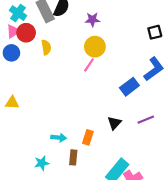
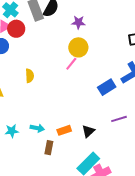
yellow semicircle: (46, 47) -> (30, 76), moved
black triangle: (114, 123) -> (88, 131), moved
orange rectangle: (88, 137) -> (64, 130), turned 48
cyan star: (42, 163) -> (12, 131), moved

